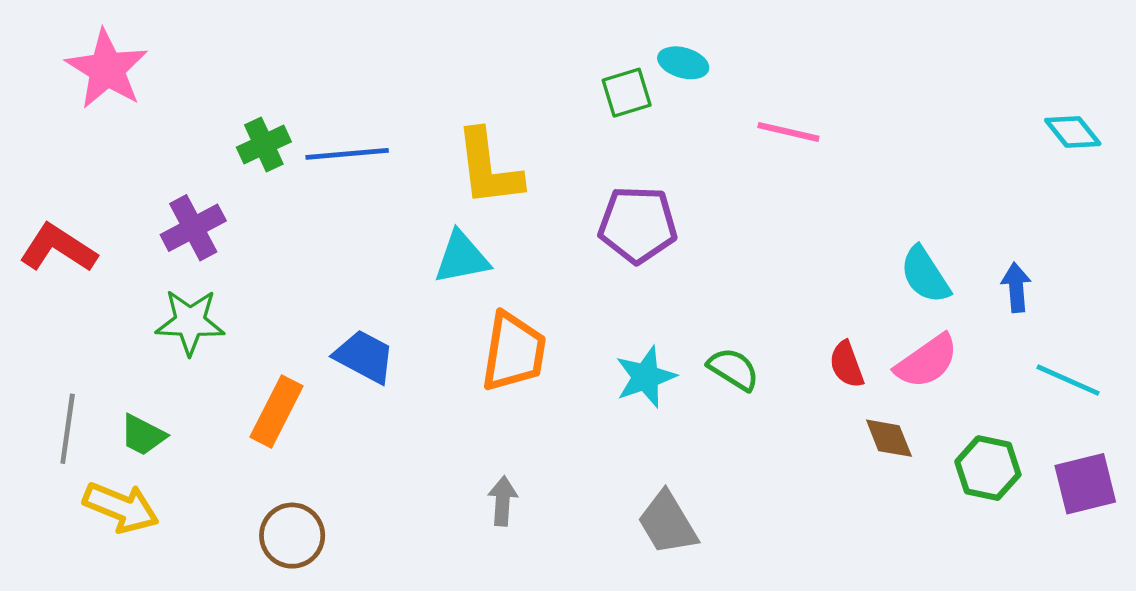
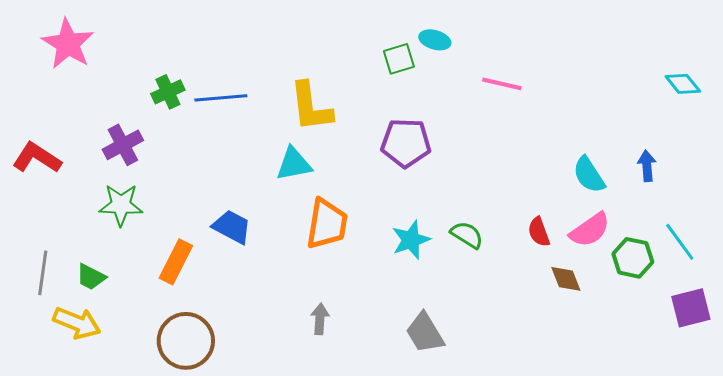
blue arrow: (1016, 287) -> (647, 166), moved
cyan line: (1068, 380) -> (680, 242), turned 30
green hexagon: (988, 468) -> (633, 258), moved
brown circle: (292, 536) -> (186, 341), size x1.4

